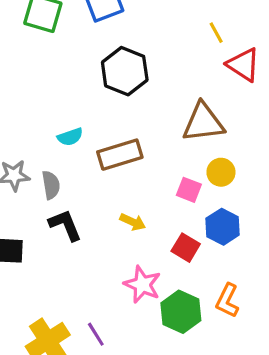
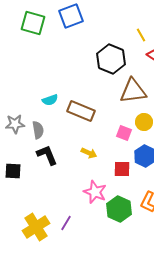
black hexagon: (125, 71) -> (111, 59), moved
brown rectangle: (120, 155) -> (81, 111), turned 40
red square: (186, 248) -> (122, 169), turned -30
purple line: (96, 334) -> (66, 223), turned 63

